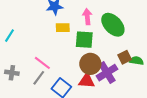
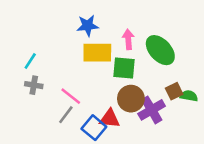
yellow rectangle: (63, 28) -> (97, 53), size x1.6
gray cross: (12, 73) -> (34, 85), moved
red triangle: (87, 81) -> (110, 119), moved

